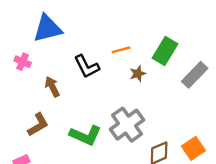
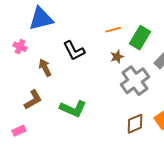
orange line: (121, 50) -> (113, 30), moved
gray cross: (127, 125) -> (135, 81), moved

